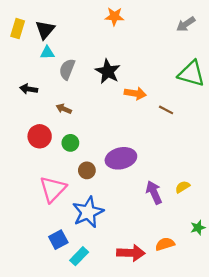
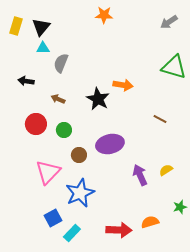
black star: (108, 71) -> (98, 99), moved
brown line: (166, 110) -> (160, 119), moved

